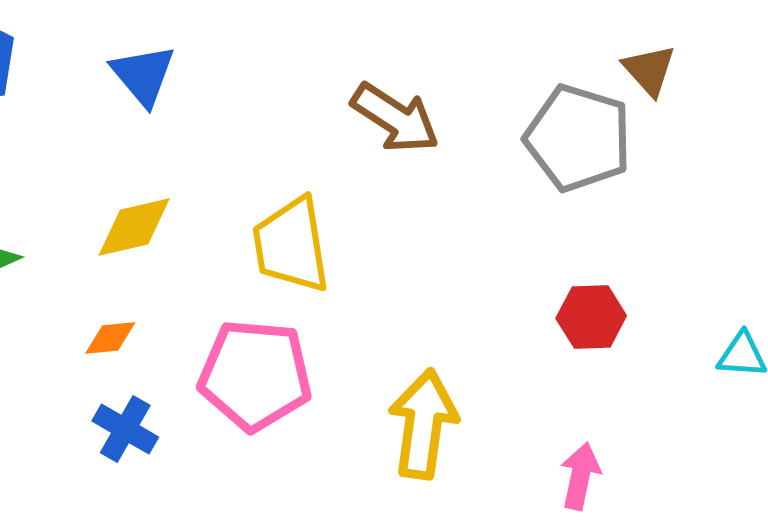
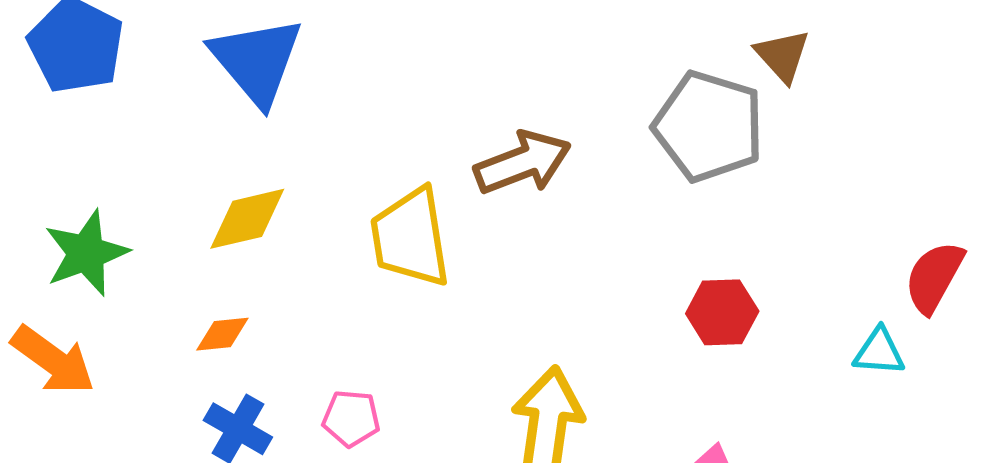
blue triangle: (143, 75) -> (257, 61), size x1.4
brown arrow: (395, 118) -> (523, 163), moved, turned -54
pink pentagon: (255, 375) -> (351, 418), moved, size x0.5

